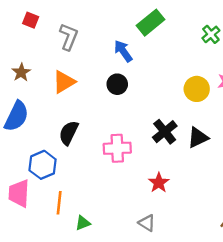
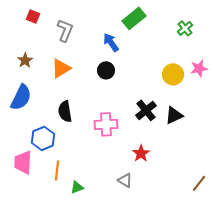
black semicircle: (69, 133) -> (65, 111), turned -35
gray triangle: (147, 223) -> (125, 180), moved

